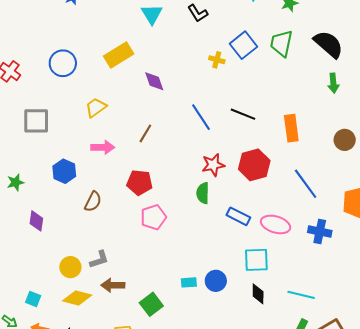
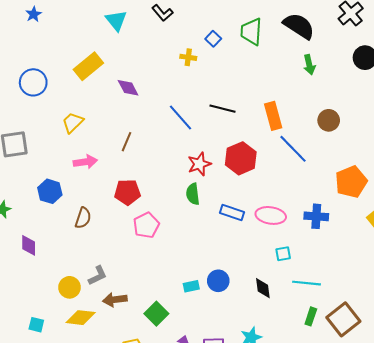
blue square: (243, 45) -> (213, 39), size x0.6
blue line: (306, 184) -> (293, 149), moved
cyan square: (256, 260) -> (283, 254), moved, size x0.6

